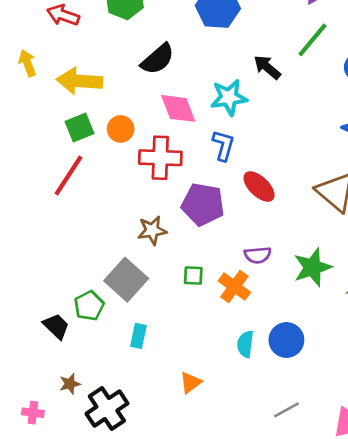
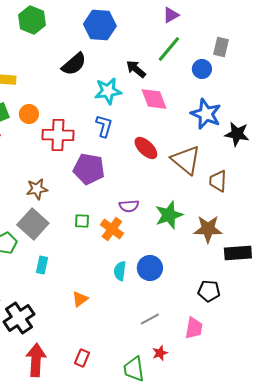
black semicircle: (158, 59) -> (74, 64), moved
pink diamond: (178, 108) -> (154, 99), moved
red ellipse: (259, 186) -> (146, 148), moved
brown star: (152, 230) -> (37, 189), moved

